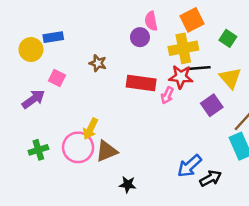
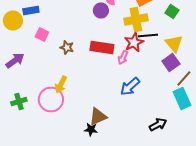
brown star: (98, 63) -> (67, 48), moved
red star: (181, 77) -> (134, 42), turned -30
pink square: (57, 78) -> (42, 34), moved
purple square: (212, 105) -> (171, 62), moved
brown triangle: (107, 151) -> (98, 116), moved
blue arrow: (189, 166) -> (130, 86), moved

